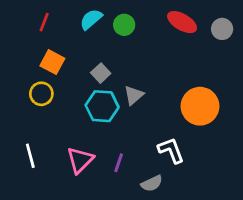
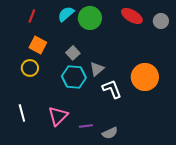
green circle: (124, 25) -> (90, 18), size x1.5
white L-shape: (171, 150) -> (112, 89), moved
purple line: (119, 163) -> (86, 126), moved, turned 64

